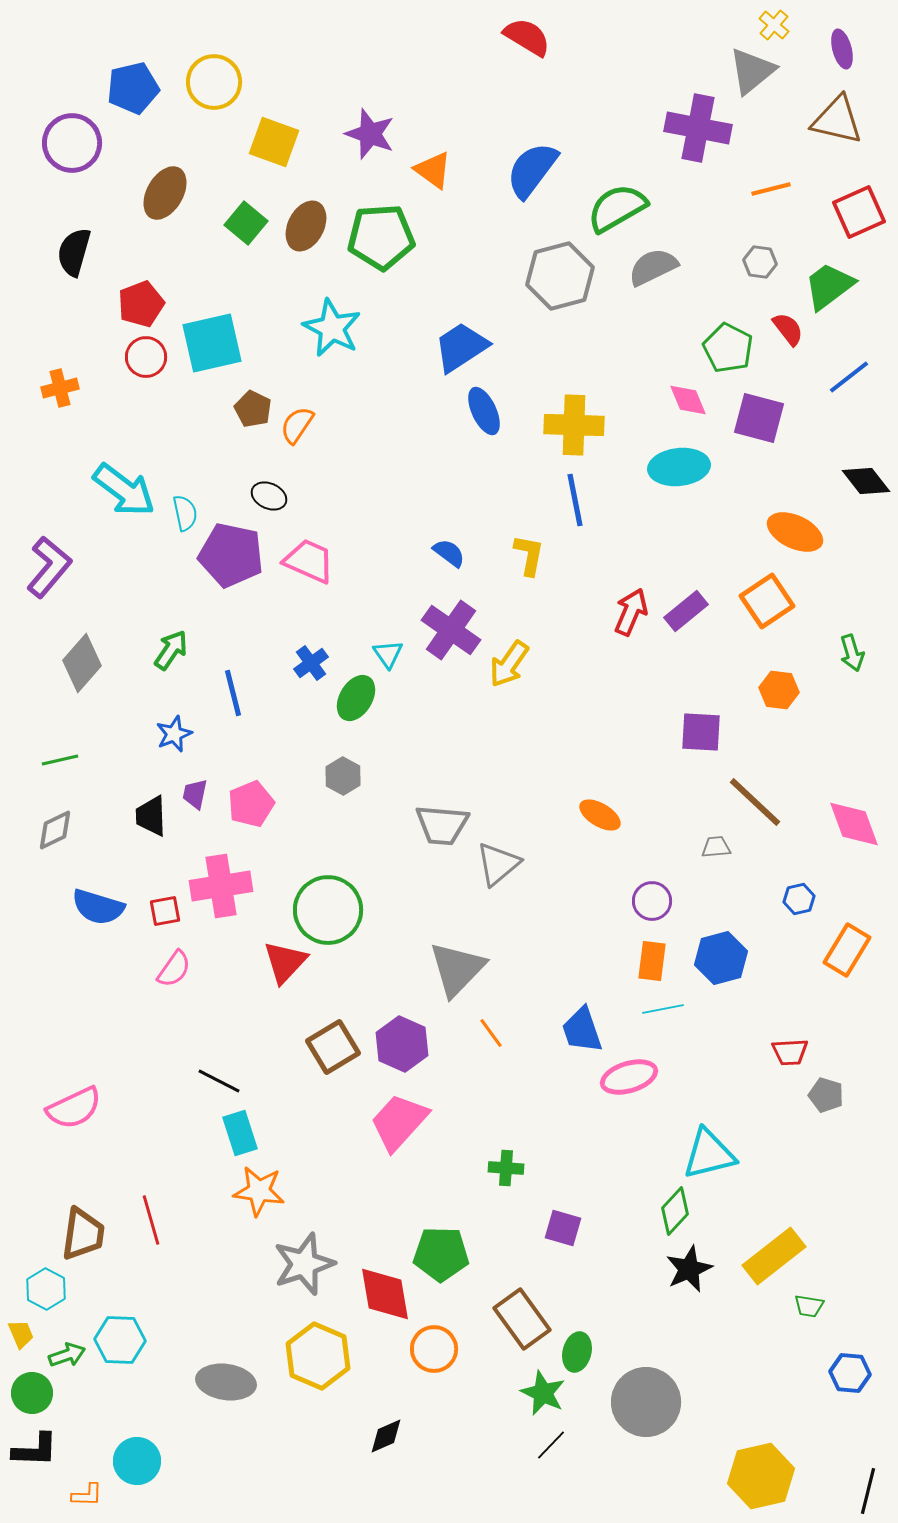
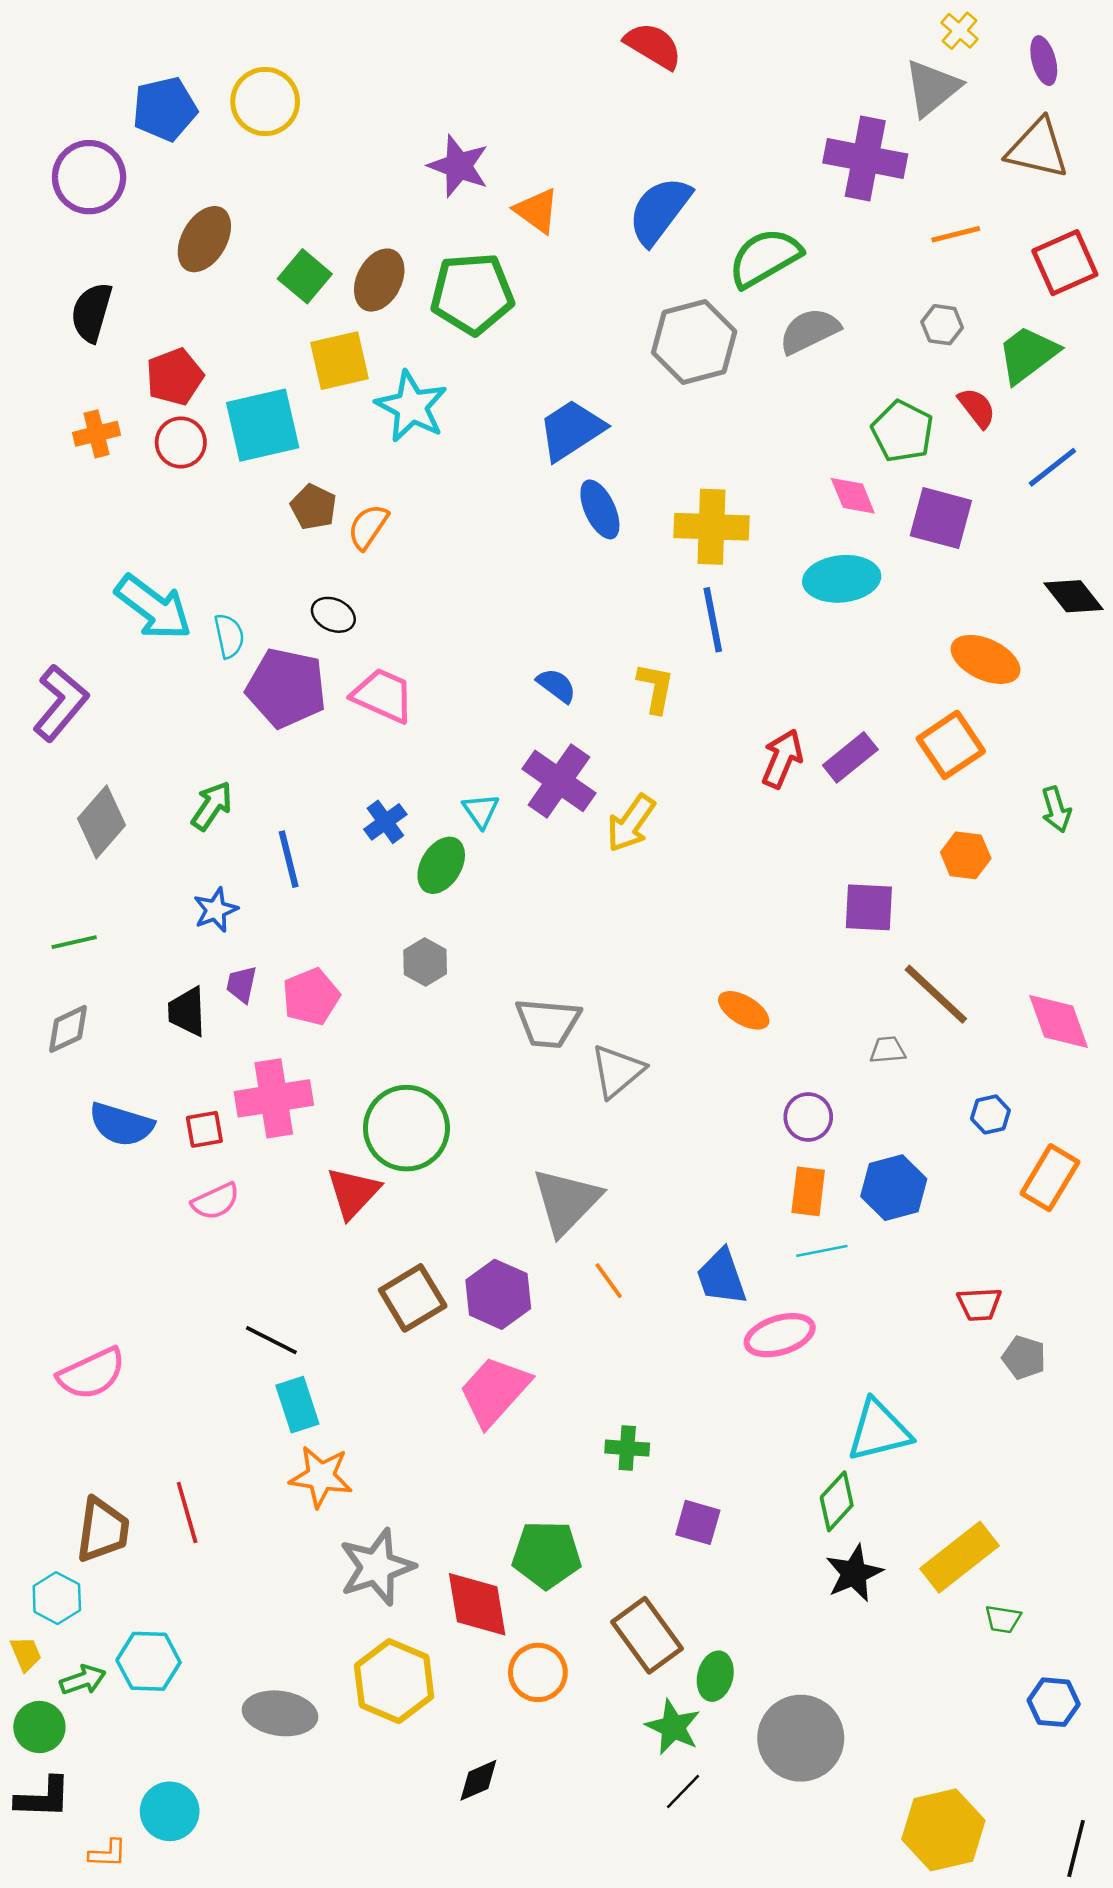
yellow square: (274, 142) -> (340, 361), moved, turned -33
orange cross: (60, 388) -> (96, 434), moved
pink semicircle: (174, 969) -> (216, 1201), turned 30

